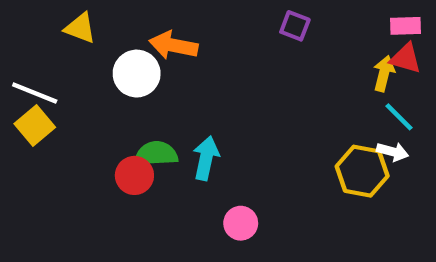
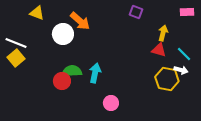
orange arrow: (173, 45) -> (80, 21), turned -150
red triangle: (406, 58) -> (159, 50), moved
yellow arrow: (384, 74) -> (163, 33), moved

